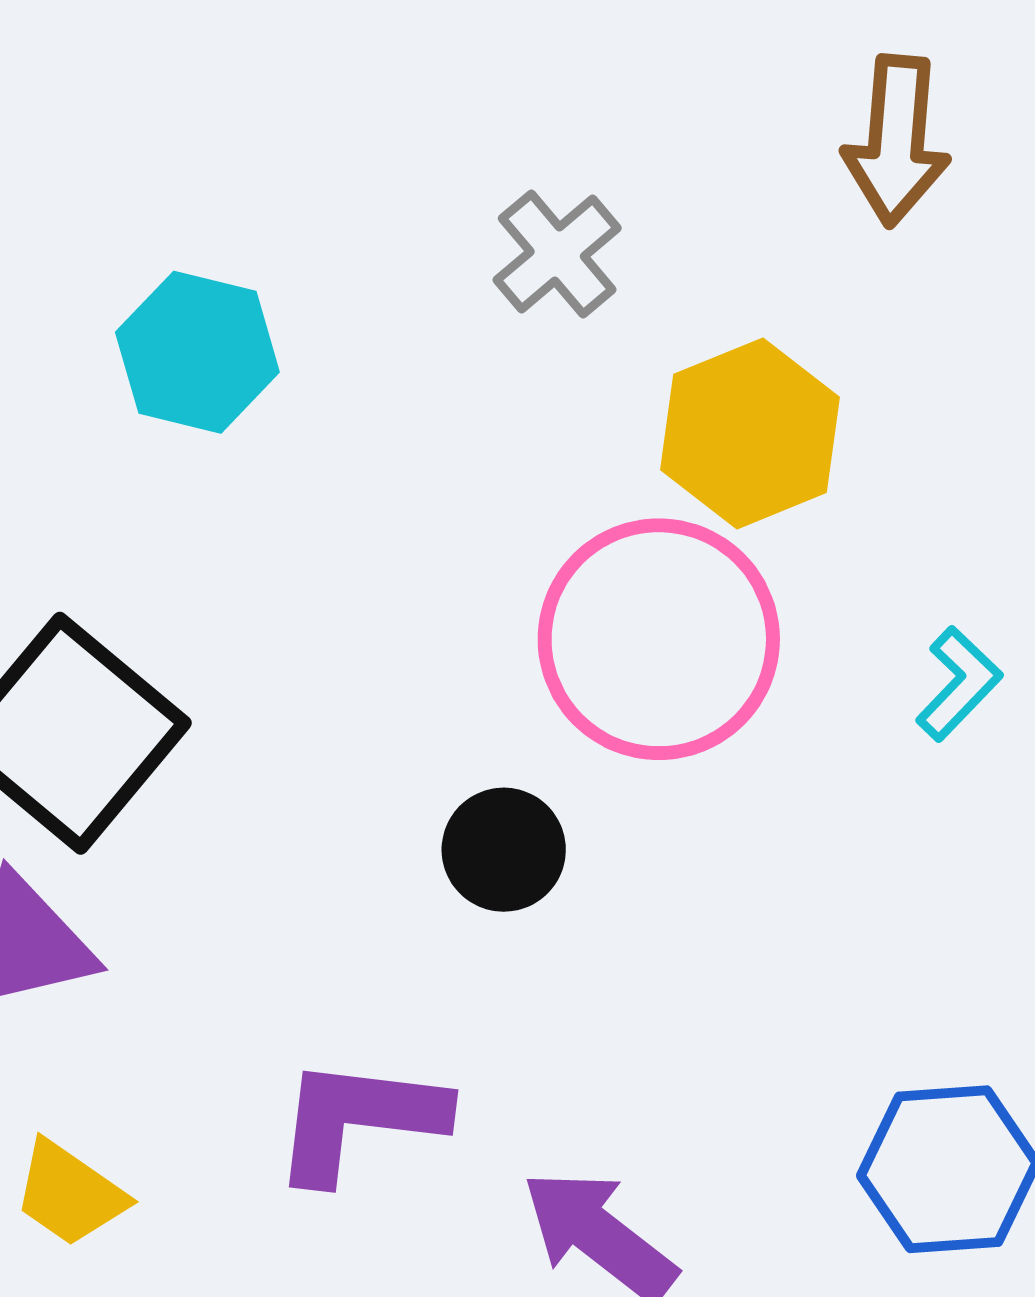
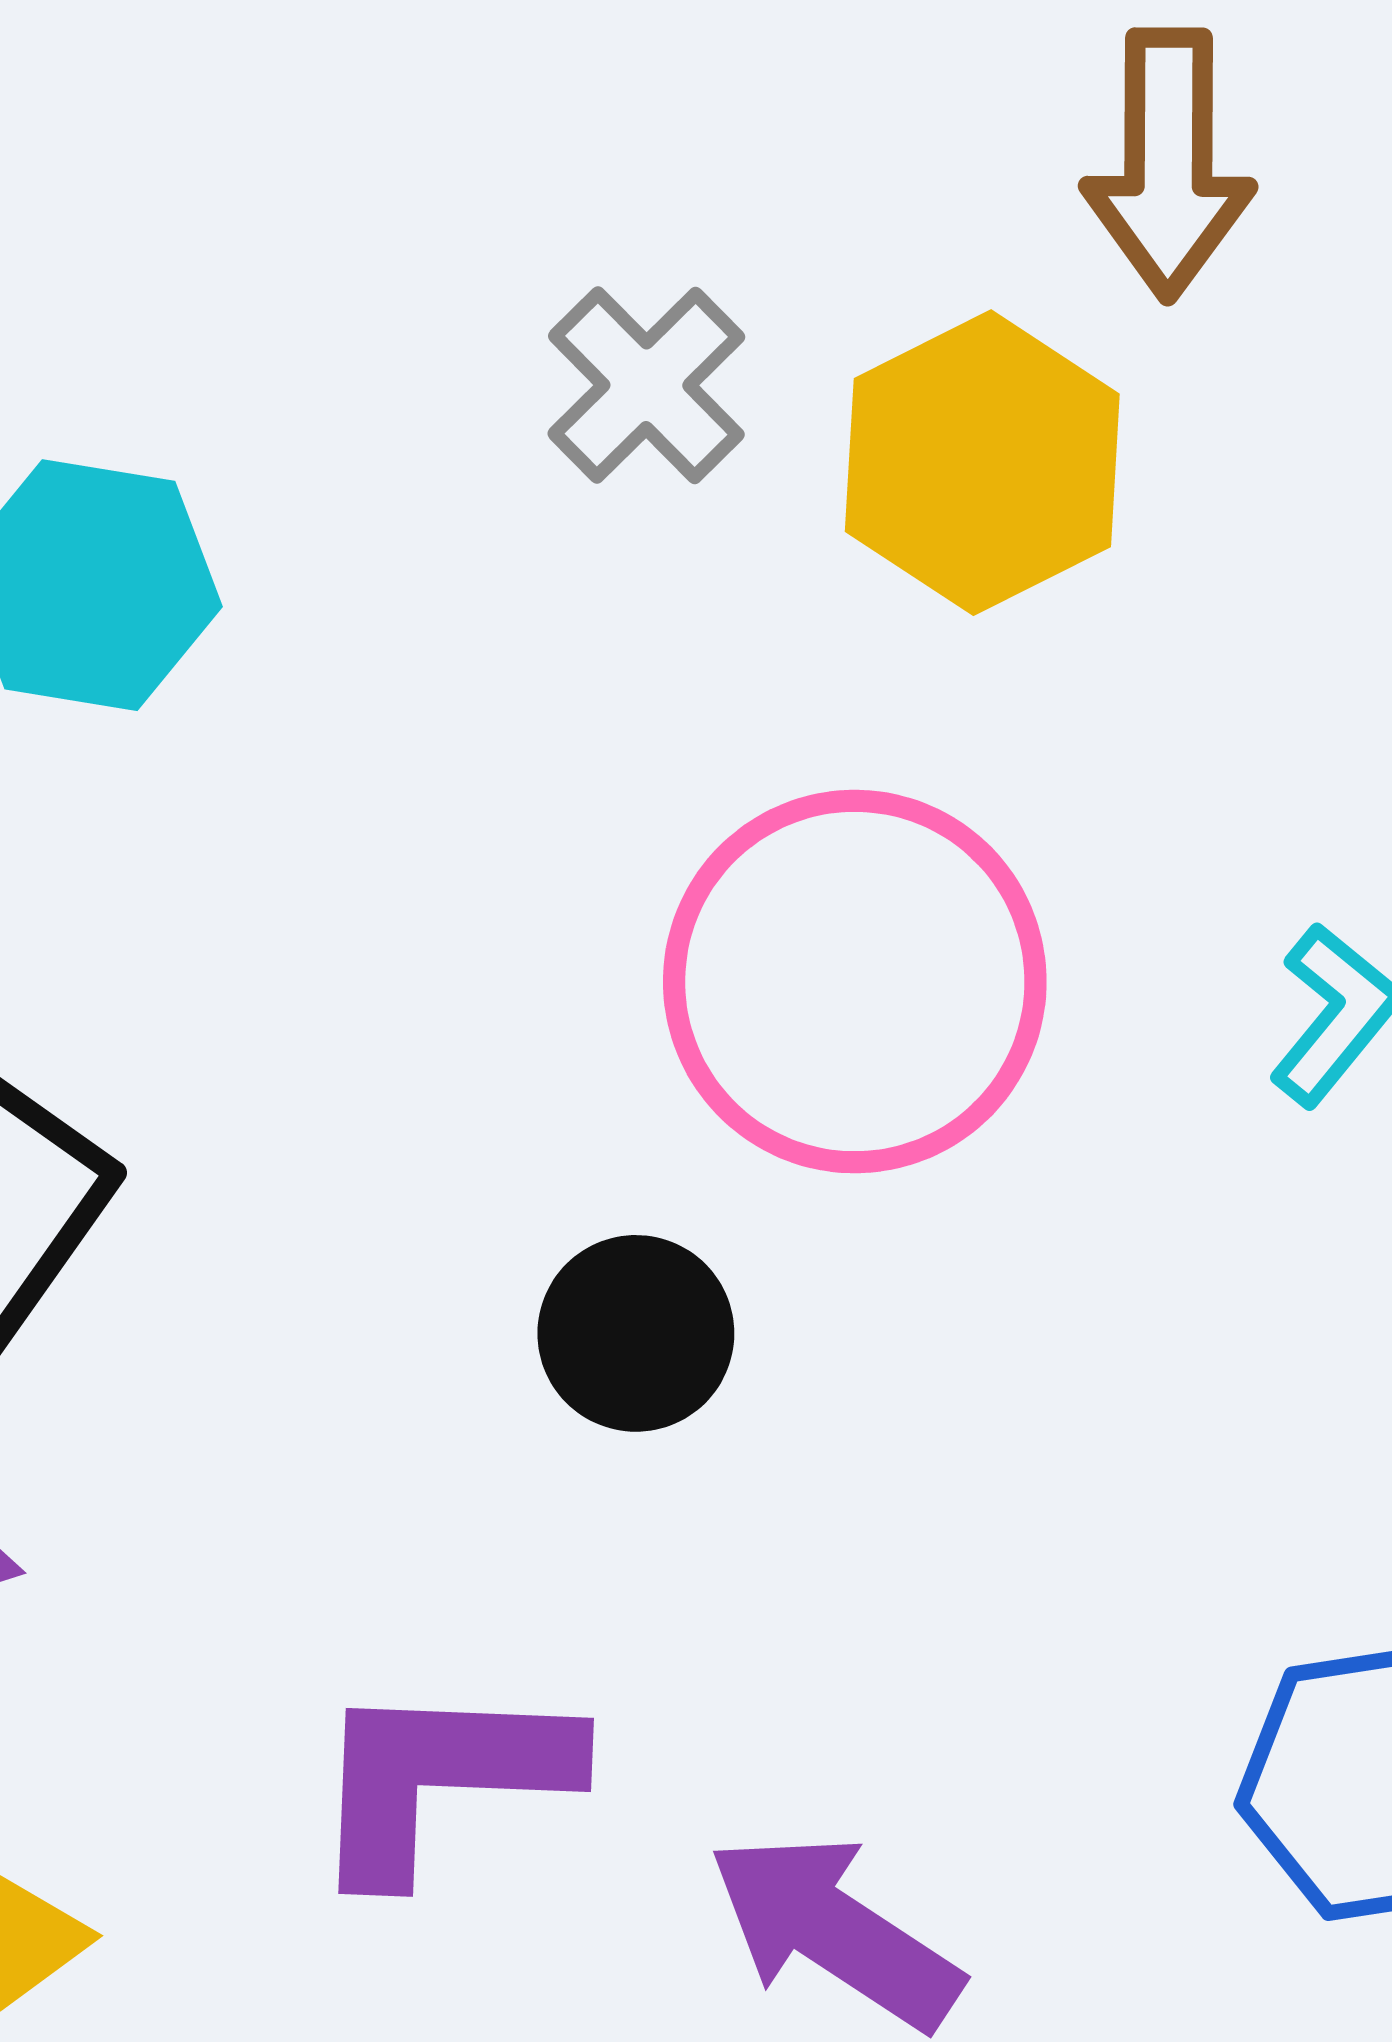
yellow hexagon: (750, 433) -> (982, 463), moved

